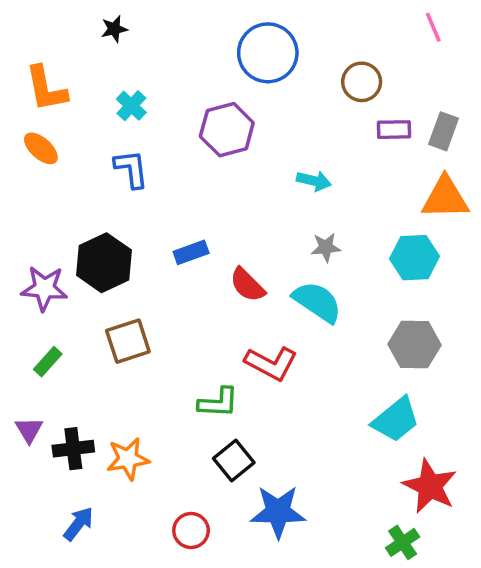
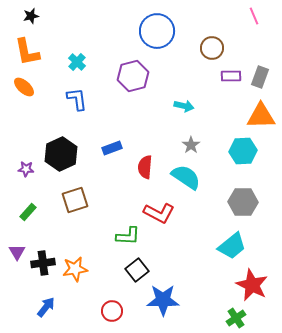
black star: (114, 29) -> (31, 16), moved
gray star: (326, 247) -> (191, 145), turned -30
red semicircle: (247, 285) -> (145, 167), turned 50
purple star: (44, 288) -> (26, 169), size x0.6

